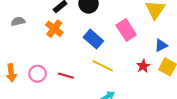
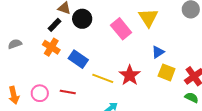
pink rectangle: (126, 30) -> (121, 29), moved
blue rectangle: (93, 39) -> (78, 59), moved
red star: (143, 66) -> (130, 75), moved, size x1.5

